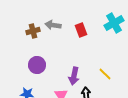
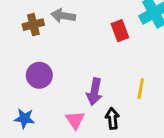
red rectangle: (81, 30) -> (120, 31), moved
yellow line: (105, 74) -> (141, 89), turned 56

